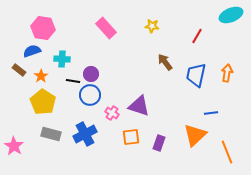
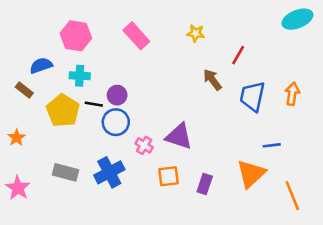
pink hexagon: (43, 28) -> (76, 36), moved
red line: (197, 36) -> (238, 55), moved
orange star: (41, 76) -> (17, 138), moved
yellow pentagon: (43, 102) -> (63, 111), moved

